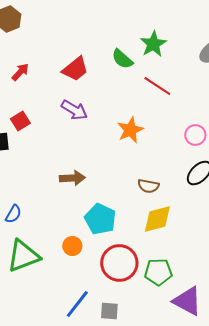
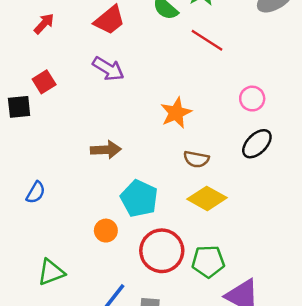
orange star: (130, 130) -> (176, 113), moved
yellow diamond: (157, 219) -> (207, 198), turned 44
green triangle: (23, 256) -> (51, 272), moved, size x0.7

